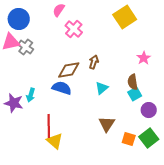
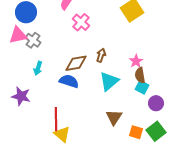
pink star: (144, 58) -> (136, 61), moved
cyan triangle: (102, 88) -> (109, 81), size x1.5
cyan square: (135, 94) -> (142, 87), turned -32
cyan arrow: (31, 95) -> (38, 68), moved

